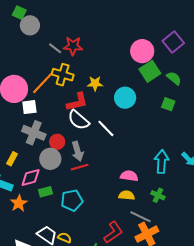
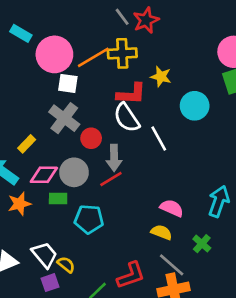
red star: (73, 46) -> (146, 20), turned 30
yellow cross: (63, 75) -> (122, 53), turned -35
gray circle: (50, 159) -> (74, 172), moved
red line: (80, 167) -> (111, 179), turned -30

